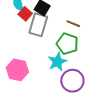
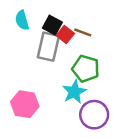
red square: (25, 14) -> (65, 35), moved
brown line: (73, 24) -> (83, 32), moved

